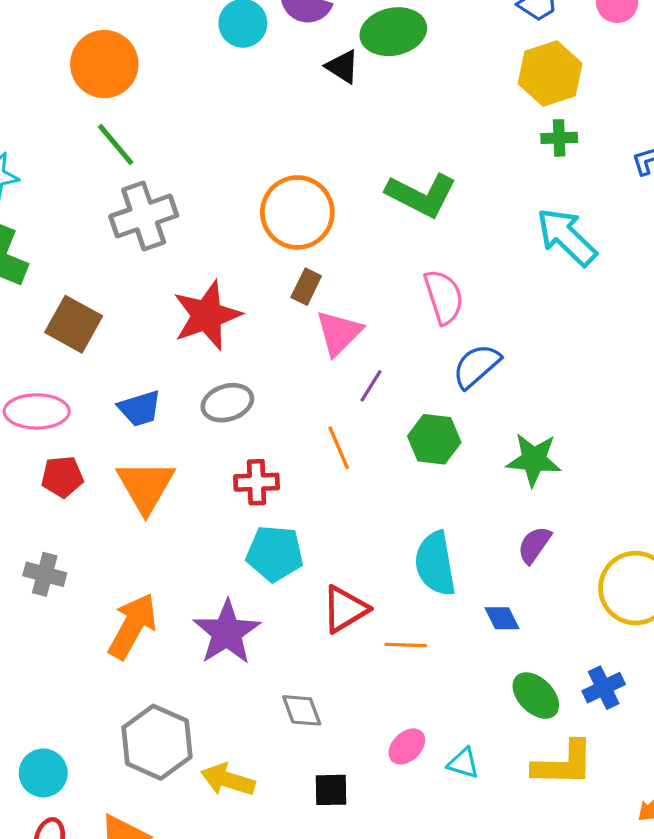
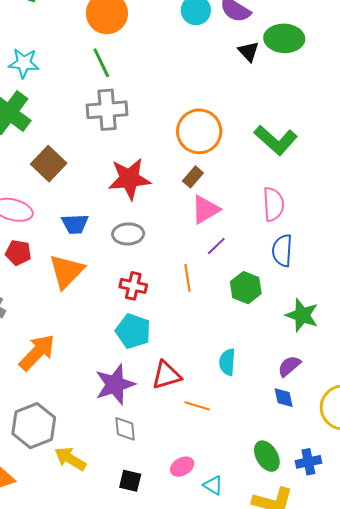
blue semicircle: (476, 366) -> (282, 251), turned -60
cyan semicircle: (435, 564) -> (227, 362), size x0.7
blue diamond: (502, 618) -> (284, 398), moved
purple star: (227, 632) -> (115, 384), moved

